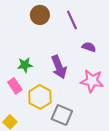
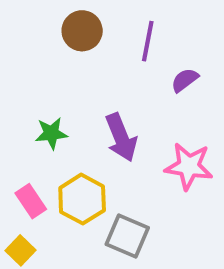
purple line: (72, 20) -> (148, 41), turned 36
purple semicircle: (89, 47) -> (185, 80), moved, turned -56
pink rectangle: (15, 86) -> (31, 201), moved

